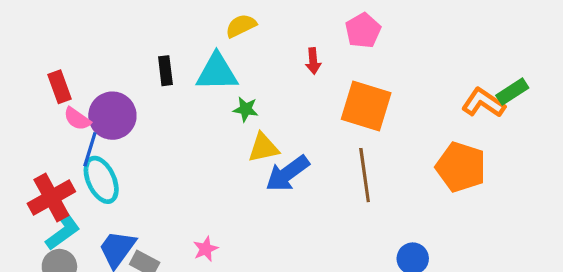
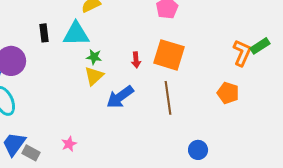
red arrow: (313, 61) -> (136, 60), moved
orange L-shape: (483, 103) -> (242, 53), turned 80
yellow triangle: (263, 148) -> (94, 76), moved, turned -30
orange pentagon: (461, 167) -> (228, 93), size x0.7

